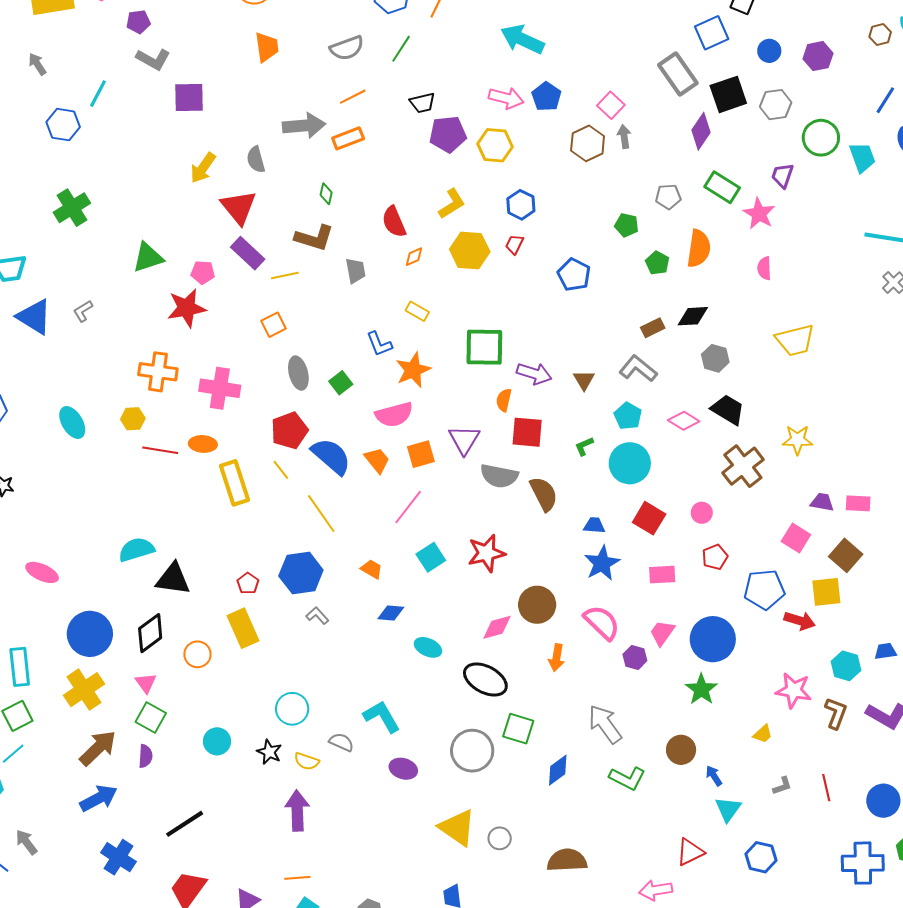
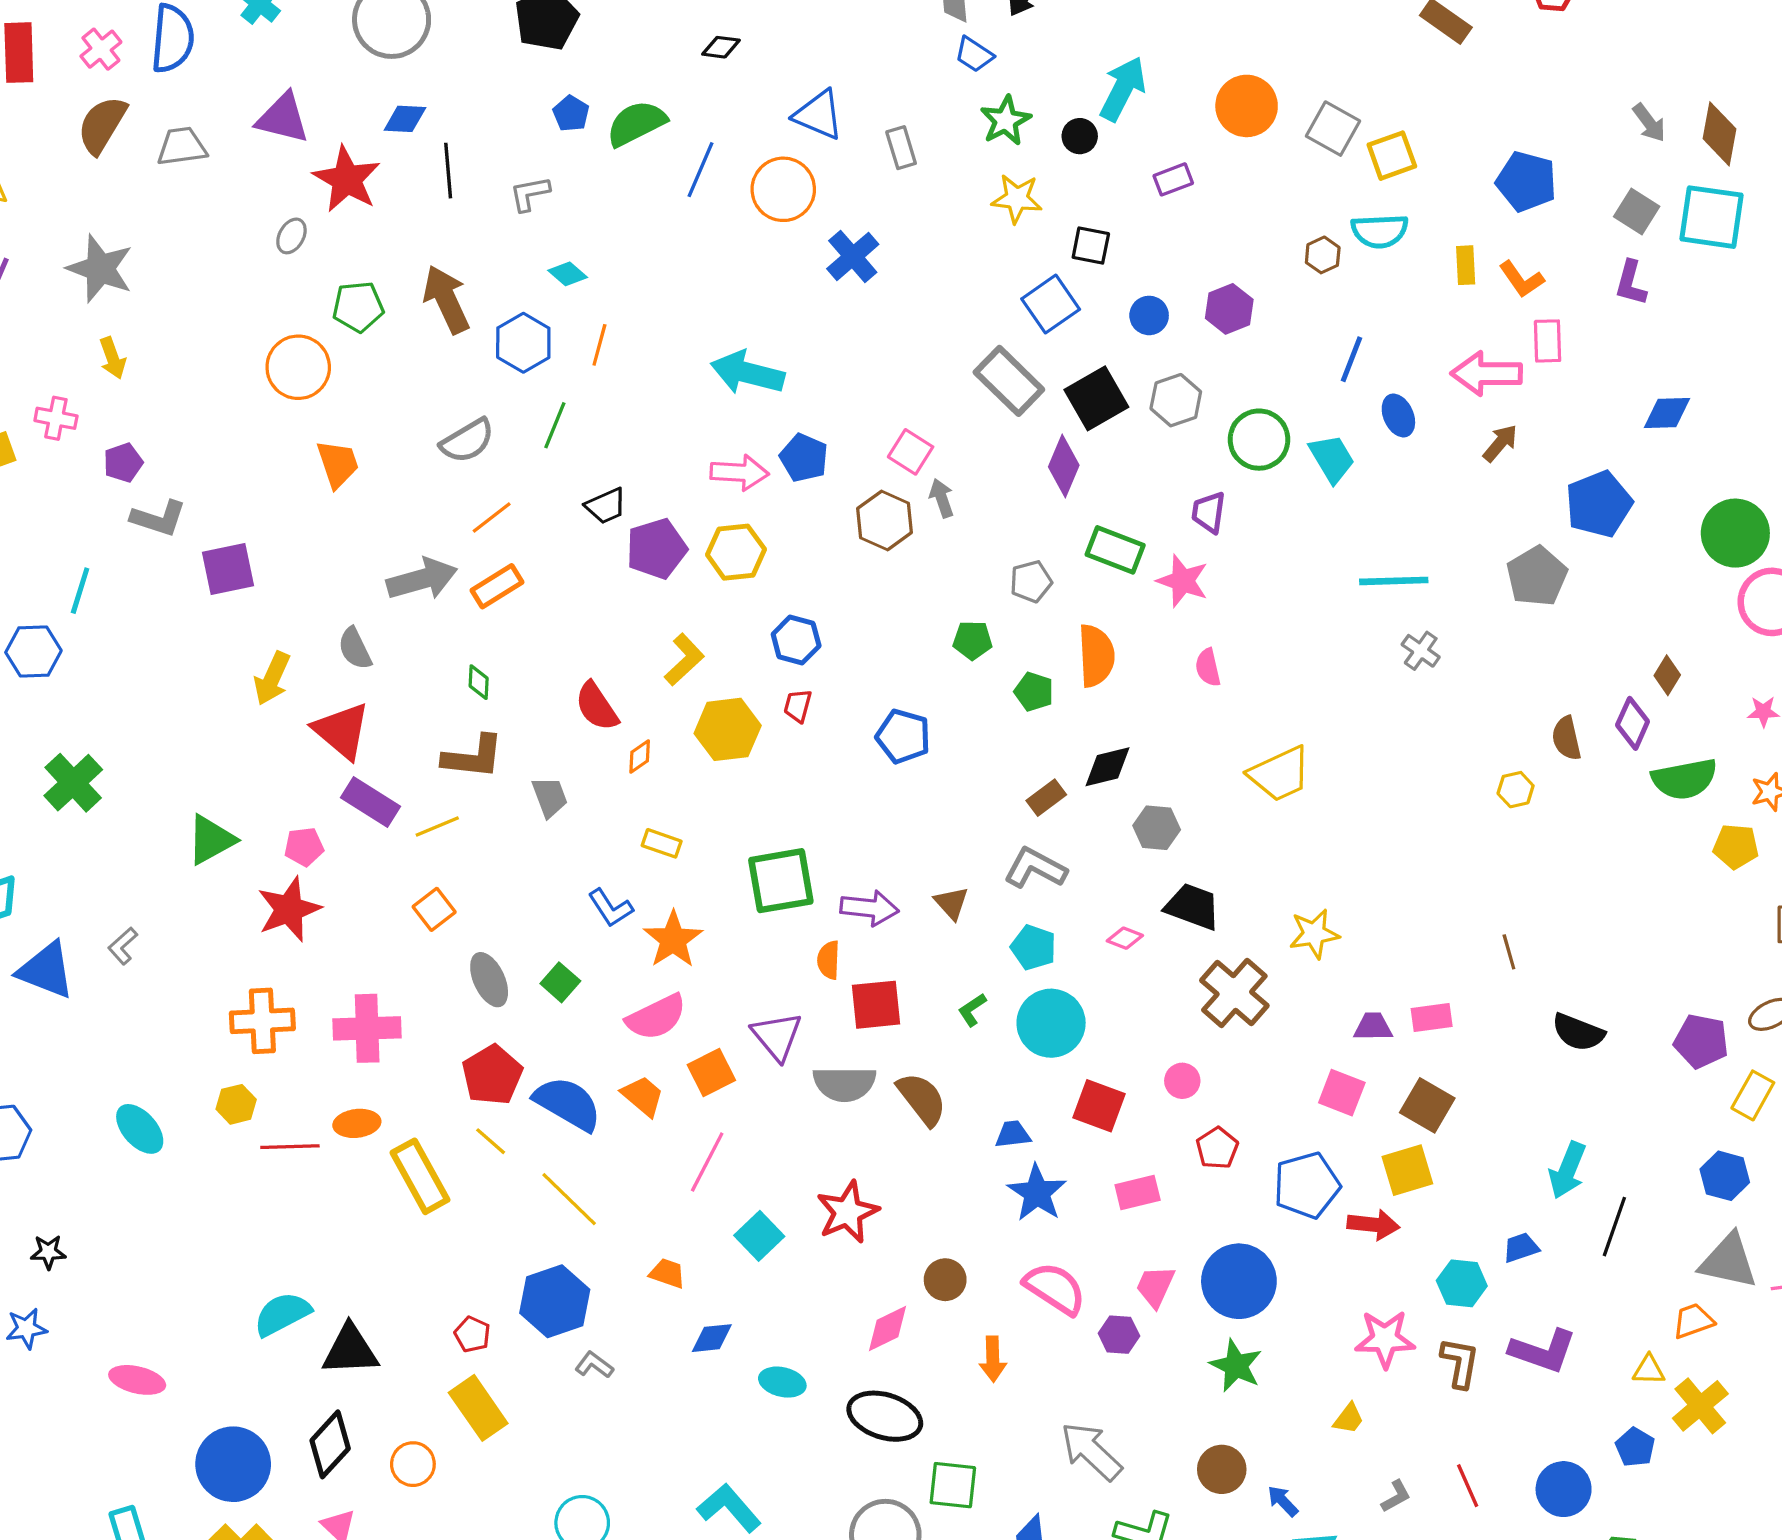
pink diamond: (684, 421) -> (1125, 938), size x0.7
brown circle: (537, 605) -> (945, 1280), size x0.7

